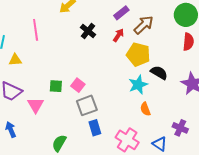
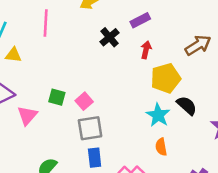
purple rectangle: (121, 13) -> (140, 20), moved
brown arrow: (144, 25) -> (198, 45), moved
red arrow: (118, 35) -> (146, 50), turned -32
yellow pentagon: (138, 54) -> (166, 78), turned 30
cyan star: (138, 85) -> (158, 115), turned -30

